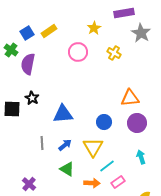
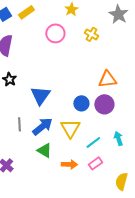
blue triangle: (63, 114) -> (40, 95), turned -50
purple circle: (137, 123) -> (104, 104), moved
blue arrow: (65, 145) -> (42, 126), size x1.5
cyan line: (107, 166) -> (93, 142), moved

